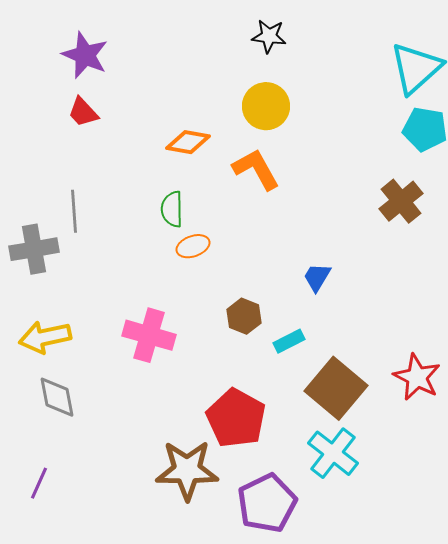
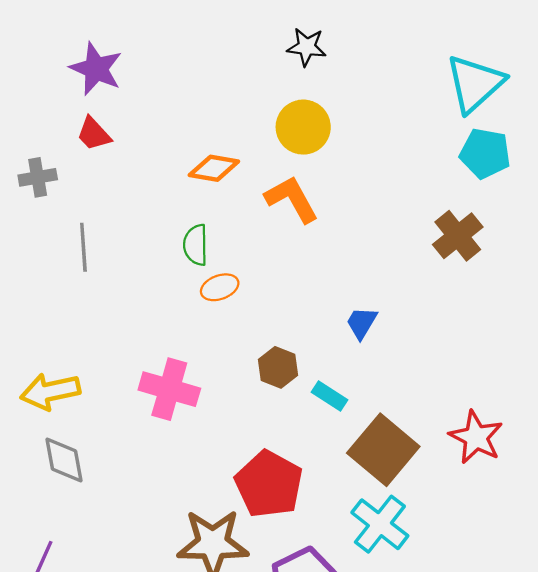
gray cross: (34, 249) -> (38, 177), moved, size x0.7
cyan rectangle: (289, 341) -> (330, 396), turned 60

